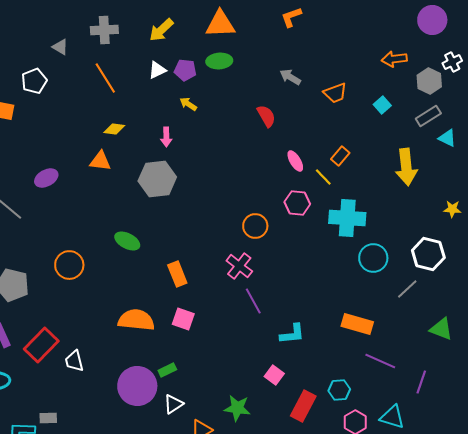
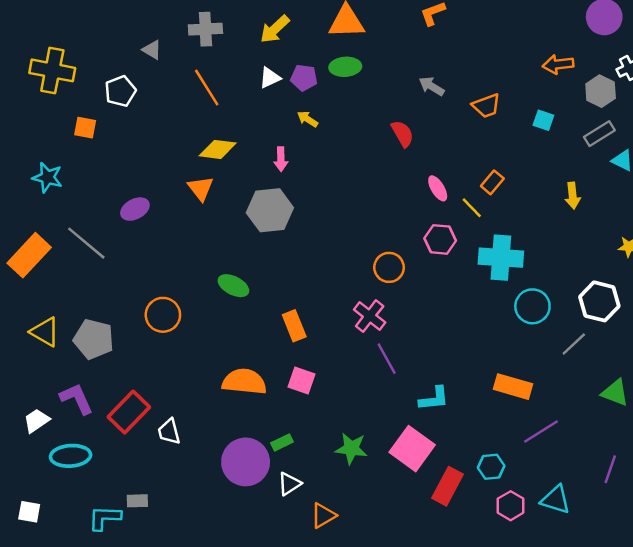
cyan square: (382, 105) -> (543, 120), turned -30
yellow diamond: (114, 129) -> (218, 149), size x1.4
orange triangle: (100, 161) -> (201, 188), turned 45
yellow arrow: (406, 167) -> (573, 196), size x0.6
purple line: (380, 361) -> (541, 432), turned -56
pink square: (274, 375) -> (412, 449), size x1.8
purple line: (421, 382) -> (610, 469), moved
green star: (237, 408) -> (351, 449), moved

